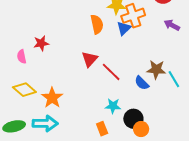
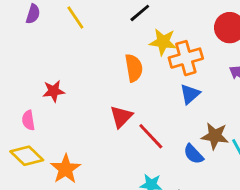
blue triangle: (124, 28) -> (190, 94), moved
pink semicircle: (22, 57) -> (28, 120), moved

